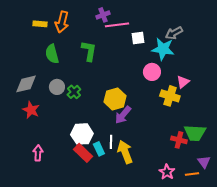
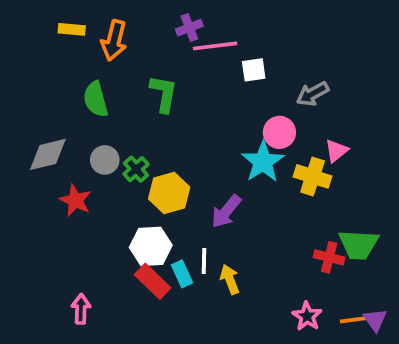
yellow rectangle: (40, 24) -> (72, 29), moved
gray arrow: (174, 33) -> (313, 94), moved
cyan star: (163, 49) -> (263, 162), moved, turned 30
yellow hexagon: (115, 99) -> (169, 193), moved
red star: (31, 110) -> (75, 200), moved
yellow arrow: (125, 152) -> (230, 279), size x0.7
pink arrow: (38, 153) -> (81, 309), moved
purple triangle: (204, 162) -> (375, 320), moved

